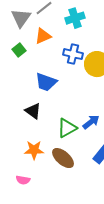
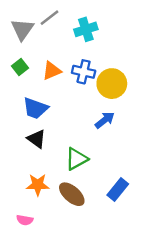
orange triangle: (43, 36) -> (52, 71), moved
blue trapezoid: (46, 82) -> (35, 108), moved
blue arrow: (91, 122) -> (105, 120), moved

